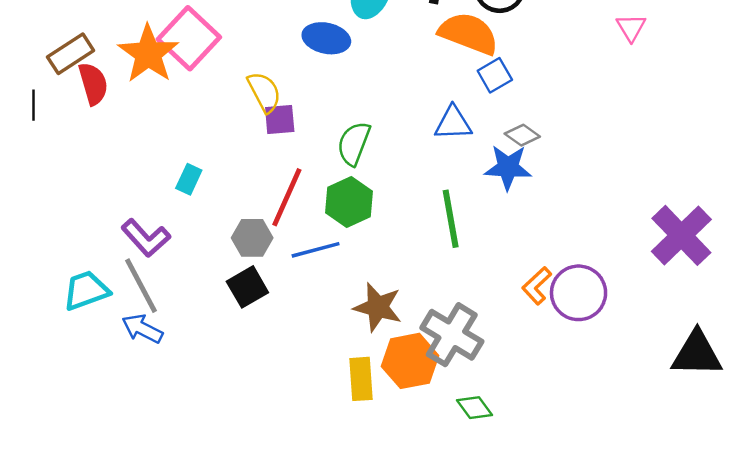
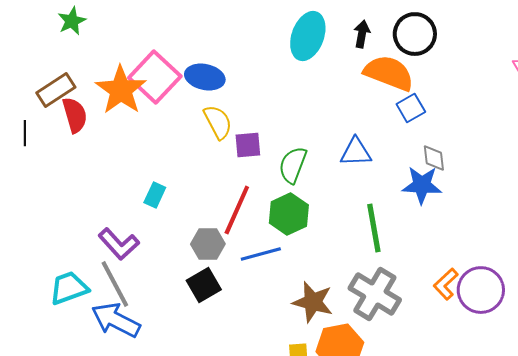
blue ellipse: (326, 38) -> (205, 77), moved
purple square: (280, 120) -> (248, 145), moved
blue triangle: (453, 123) -> (356, 152), moved
gray diamond: (522, 135) -> (434, 158), turned 48
blue arrow: (142, 329) -> (116, 320), size x1.4
gray cross: (452, 335) -> (375, 294), moved

